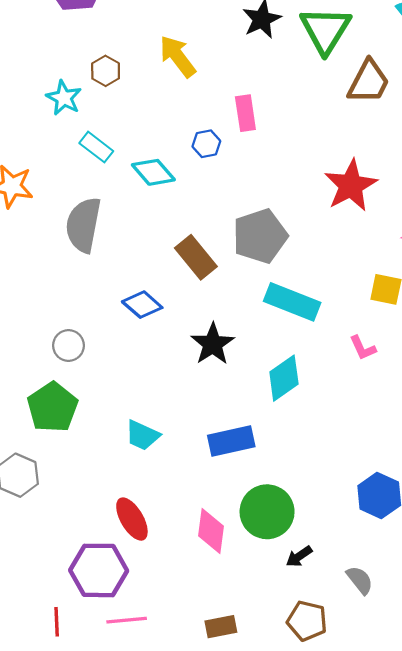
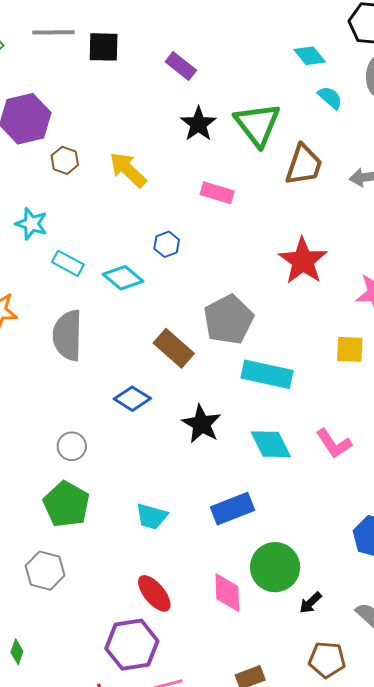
brown hexagon: (106, 71) -> (65, 160), moved
pink rectangle: (245, 113) -> (217, 193), moved, turned -56
pink L-shape: (363, 348) -> (334, 444), moved, size x1.4
cyan diamond: (284, 378) -> (271, 444), turned -72

